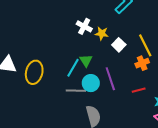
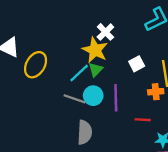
yellow star: (102, 34) -> (95, 50), moved, size x1.6

